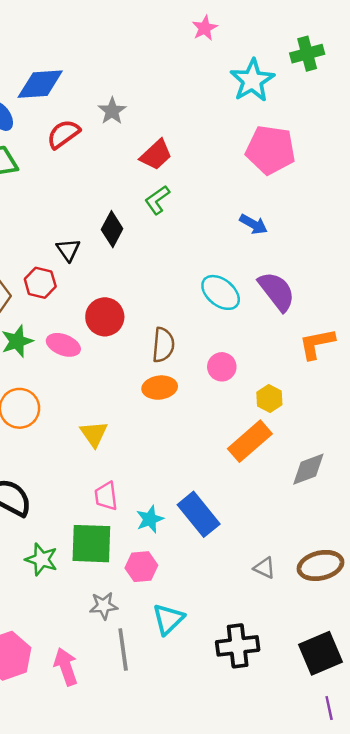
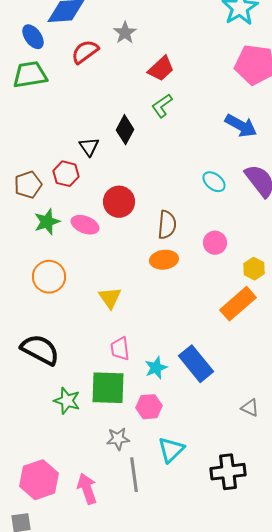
blue arrow: (253, 224) -> (241, 126), size x1.4
cyan ellipse: (221, 292) -> (214, 182), size x0.7

